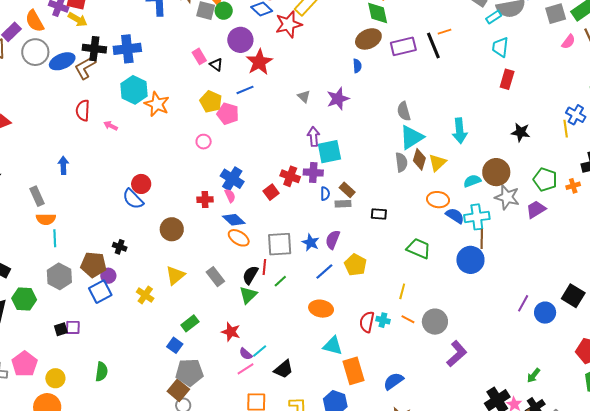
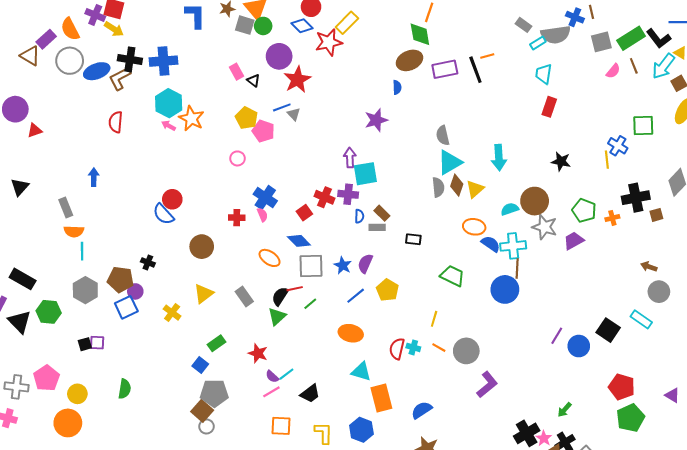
gray triangle: (304, 96) -> (294, 114), moved
pink arrow: (111, 126) -> (169, 126), moved
blue diamond: (234, 220) -> (299, 241), moved
red line: (264, 267) -> (295, 289), turned 70

